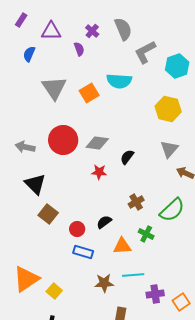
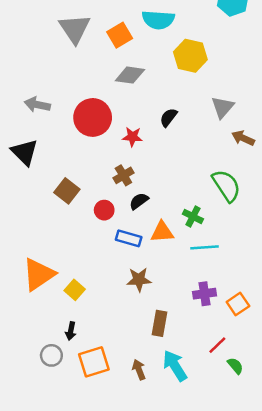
yellow hexagon: (168, 109) -> (190, 56), moved
red circle: (63, 140) -> (93, 117), moved
gray diamond: (97, 143) -> (130, 75), moved
black triangle: (35, 184) -> (24, 152), moved
brown cross: (136, 202) -> (123, 175), moved
green semicircle: (172, 210) -> (226, 186), turned -80
blue rectangle: (83, 252) -> (129, 238), moved
cyan line: (133, 275) -> (205, 247), moved

